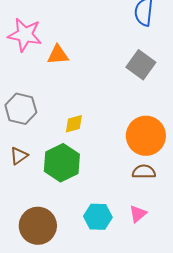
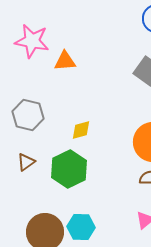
cyan hexagon: (98, 217) -> (81, 227), moved

